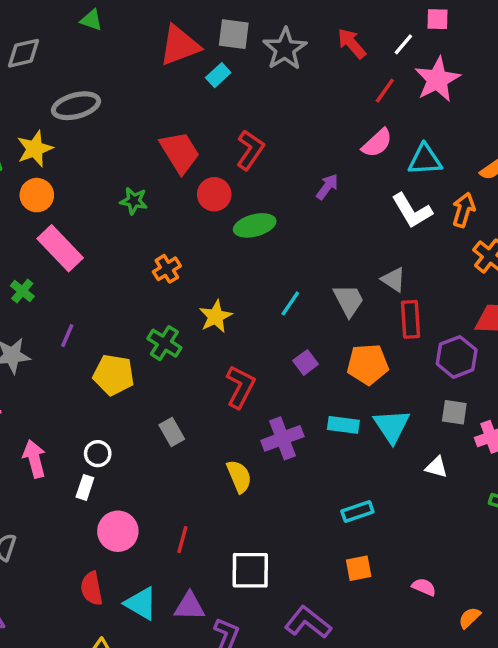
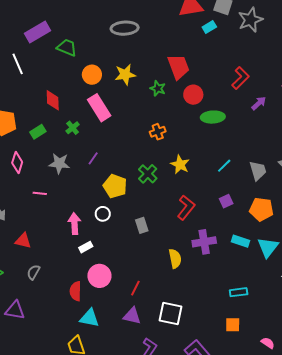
yellow star: (35, 149) -> (125, 75), moved
red L-shape: (250, 150) -> (241, 78), moved
green star: (134, 201) -> (158, 88), moved
yellow star: (216, 316) -> (180, 165), turned -30
white circle: (98, 454) -> (103, 214), moved
pink arrow: (34, 459) -> (74, 224), moved
white rectangle: (85, 487) -> (86, 247), turned 32
red semicircle: (92, 588) -> (76, 291), moved
cyan triangle: (141, 603) -> (90, 318), moved, turned -30
purple triangle: (189, 606) -> (132, 316), moved

